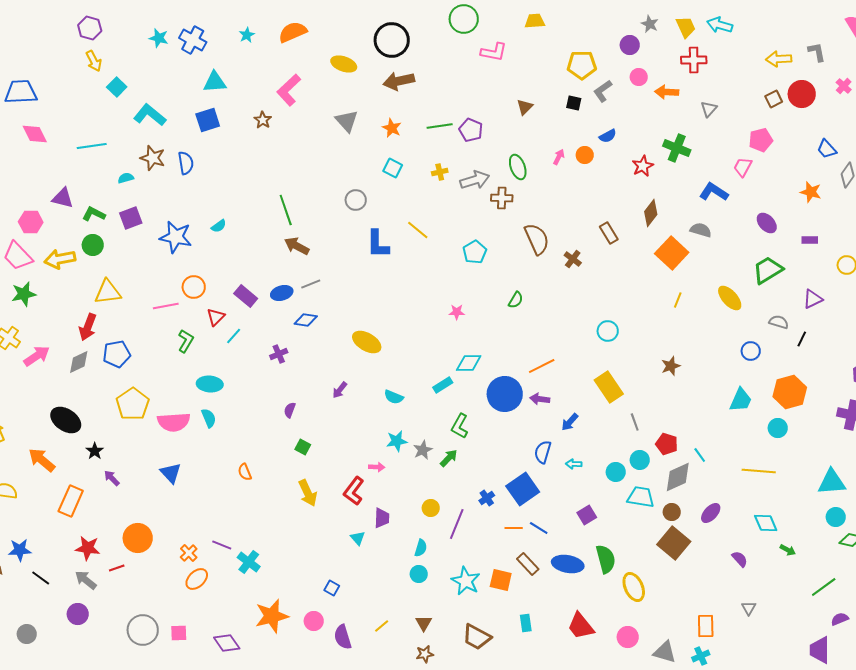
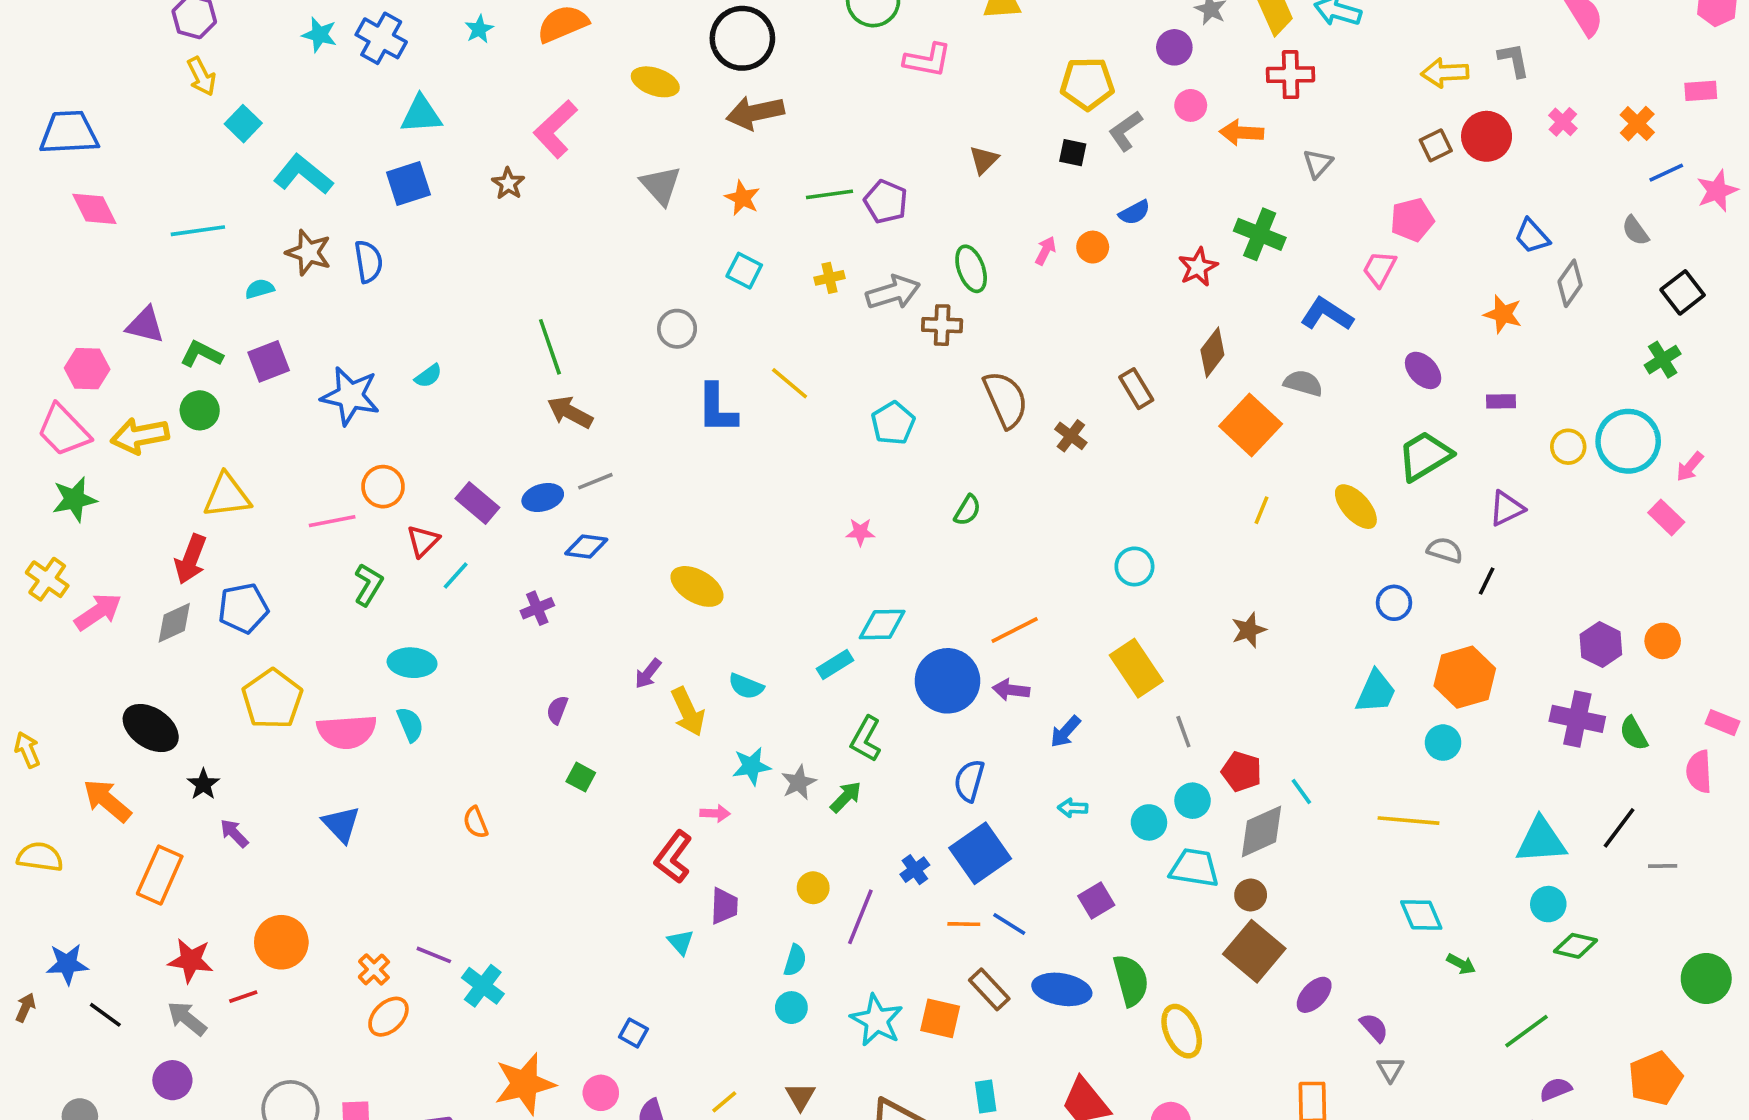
blue semicircle: (543, 452) -> (969, 781), moved
yellow arrow: (308, 493) -> (688, 712), moved
purple ellipse: (711, 513) -> (1314, 995), moved
purple semicircle: (740, 559) -> (1374, 1028), moved

